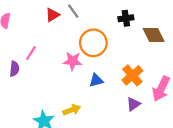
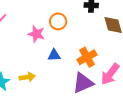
orange circle: (93, 43) -> (58, 21), size x0.7
purple triangle: (133, 104) -> (83, 83), size x1.6

